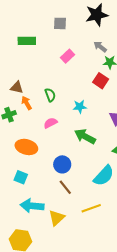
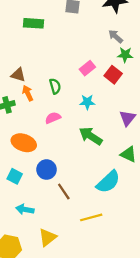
pink rectangle: (68, 56) -> (87, 68), moved
blue circle: (62, 164) -> (47, 170), moved
cyan arrow: (32, 206) -> (25, 209), size x0.7
yellow triangle: (57, 218) -> (48, 237), moved

